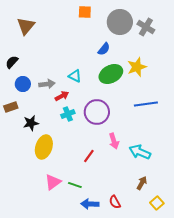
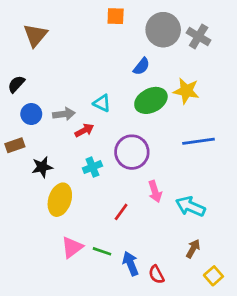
yellow star: (137, 67) -> (186, 91), turned 30
cyan cross: (68, 114) -> (92, 167), moved
blue arrow: (90, 204) -> (131, 264), moved, turned 66

